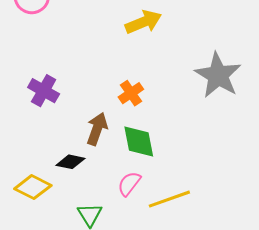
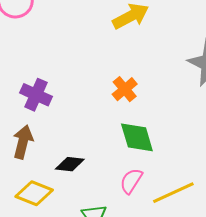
brown arrow: (97, 129) -> (23, 142), moved

